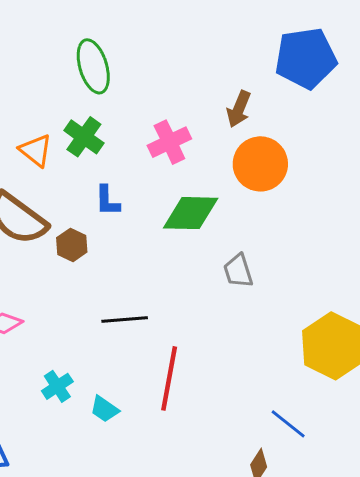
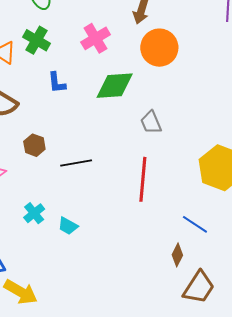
brown hexagon: (72, 245) -> (34, 145), moved
red line: (169, 378) -> (143, 179), moved

